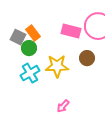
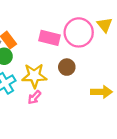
pink arrow: (63, 106) -> (34, 97), moved

